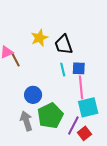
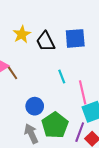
yellow star: (39, 38) -> (22, 34), moved
black trapezoid: (64, 45) -> (46, 41), moved
blue square: (79, 68) -> (75, 38), moved, size x1.5

